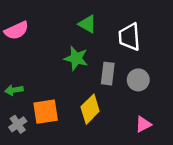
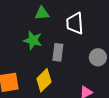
green triangle: (88, 24) -> (42, 13), turned -35
gray circle: (138, 80) -> (98, 57), moved

